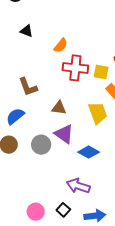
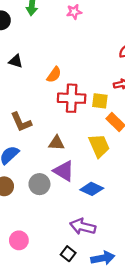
pink circle: (36, 212) -> (19, 240), moved

